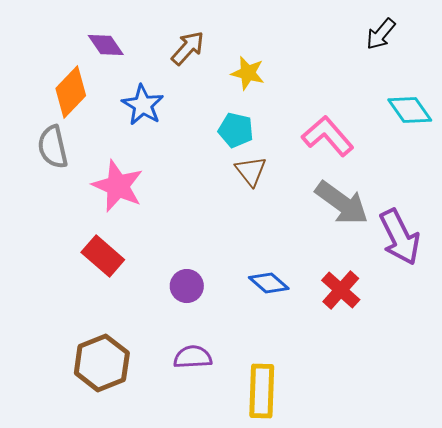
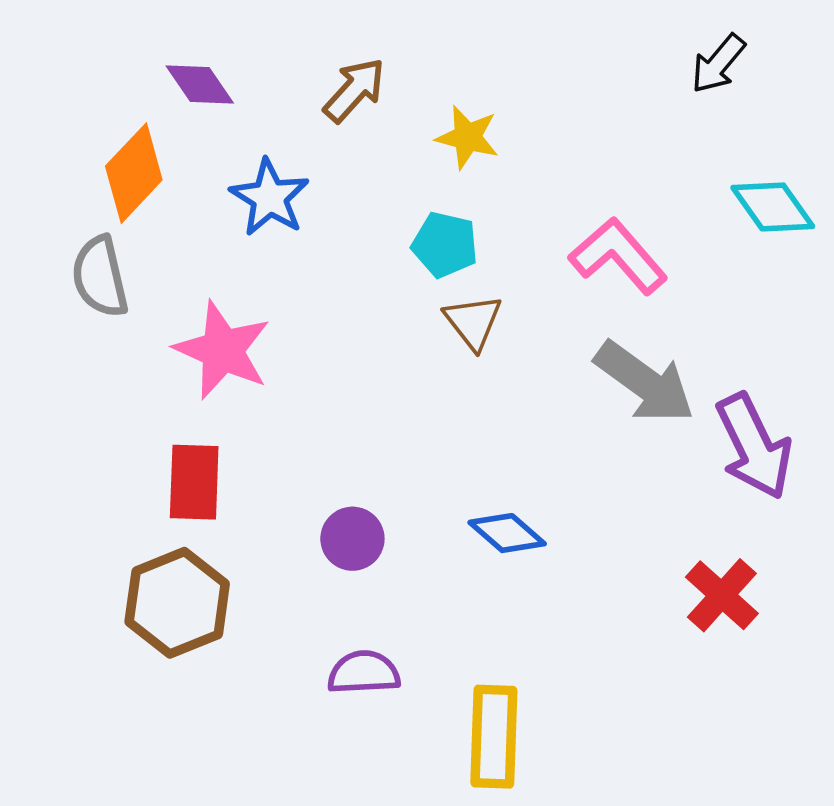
red rectangle: (103, 256) -> (194, 482), turned 51
red cross: (341, 290) -> (722, 595), moved
brown hexagon: (102, 363) -> (177, 603), moved

